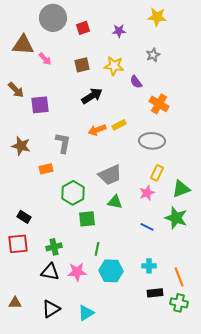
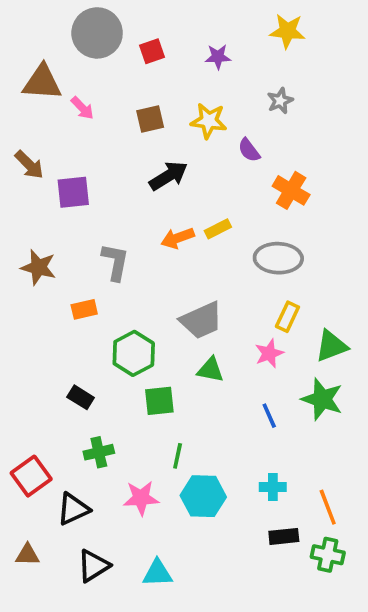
black rectangle: (24, 217) -> (81, 397), moved
blue line: (147, 227) -> (269, 416), turned 40
red square: (18, 244) -> (31, 476), moved, turned -30
black triangle: (50, 272) -> (73, 509), moved, turned -36
cyan triangle: (86, 313) -> (157, 573), turned 30

